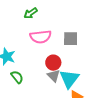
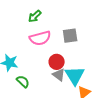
green arrow: (31, 13) -> (35, 16), moved

